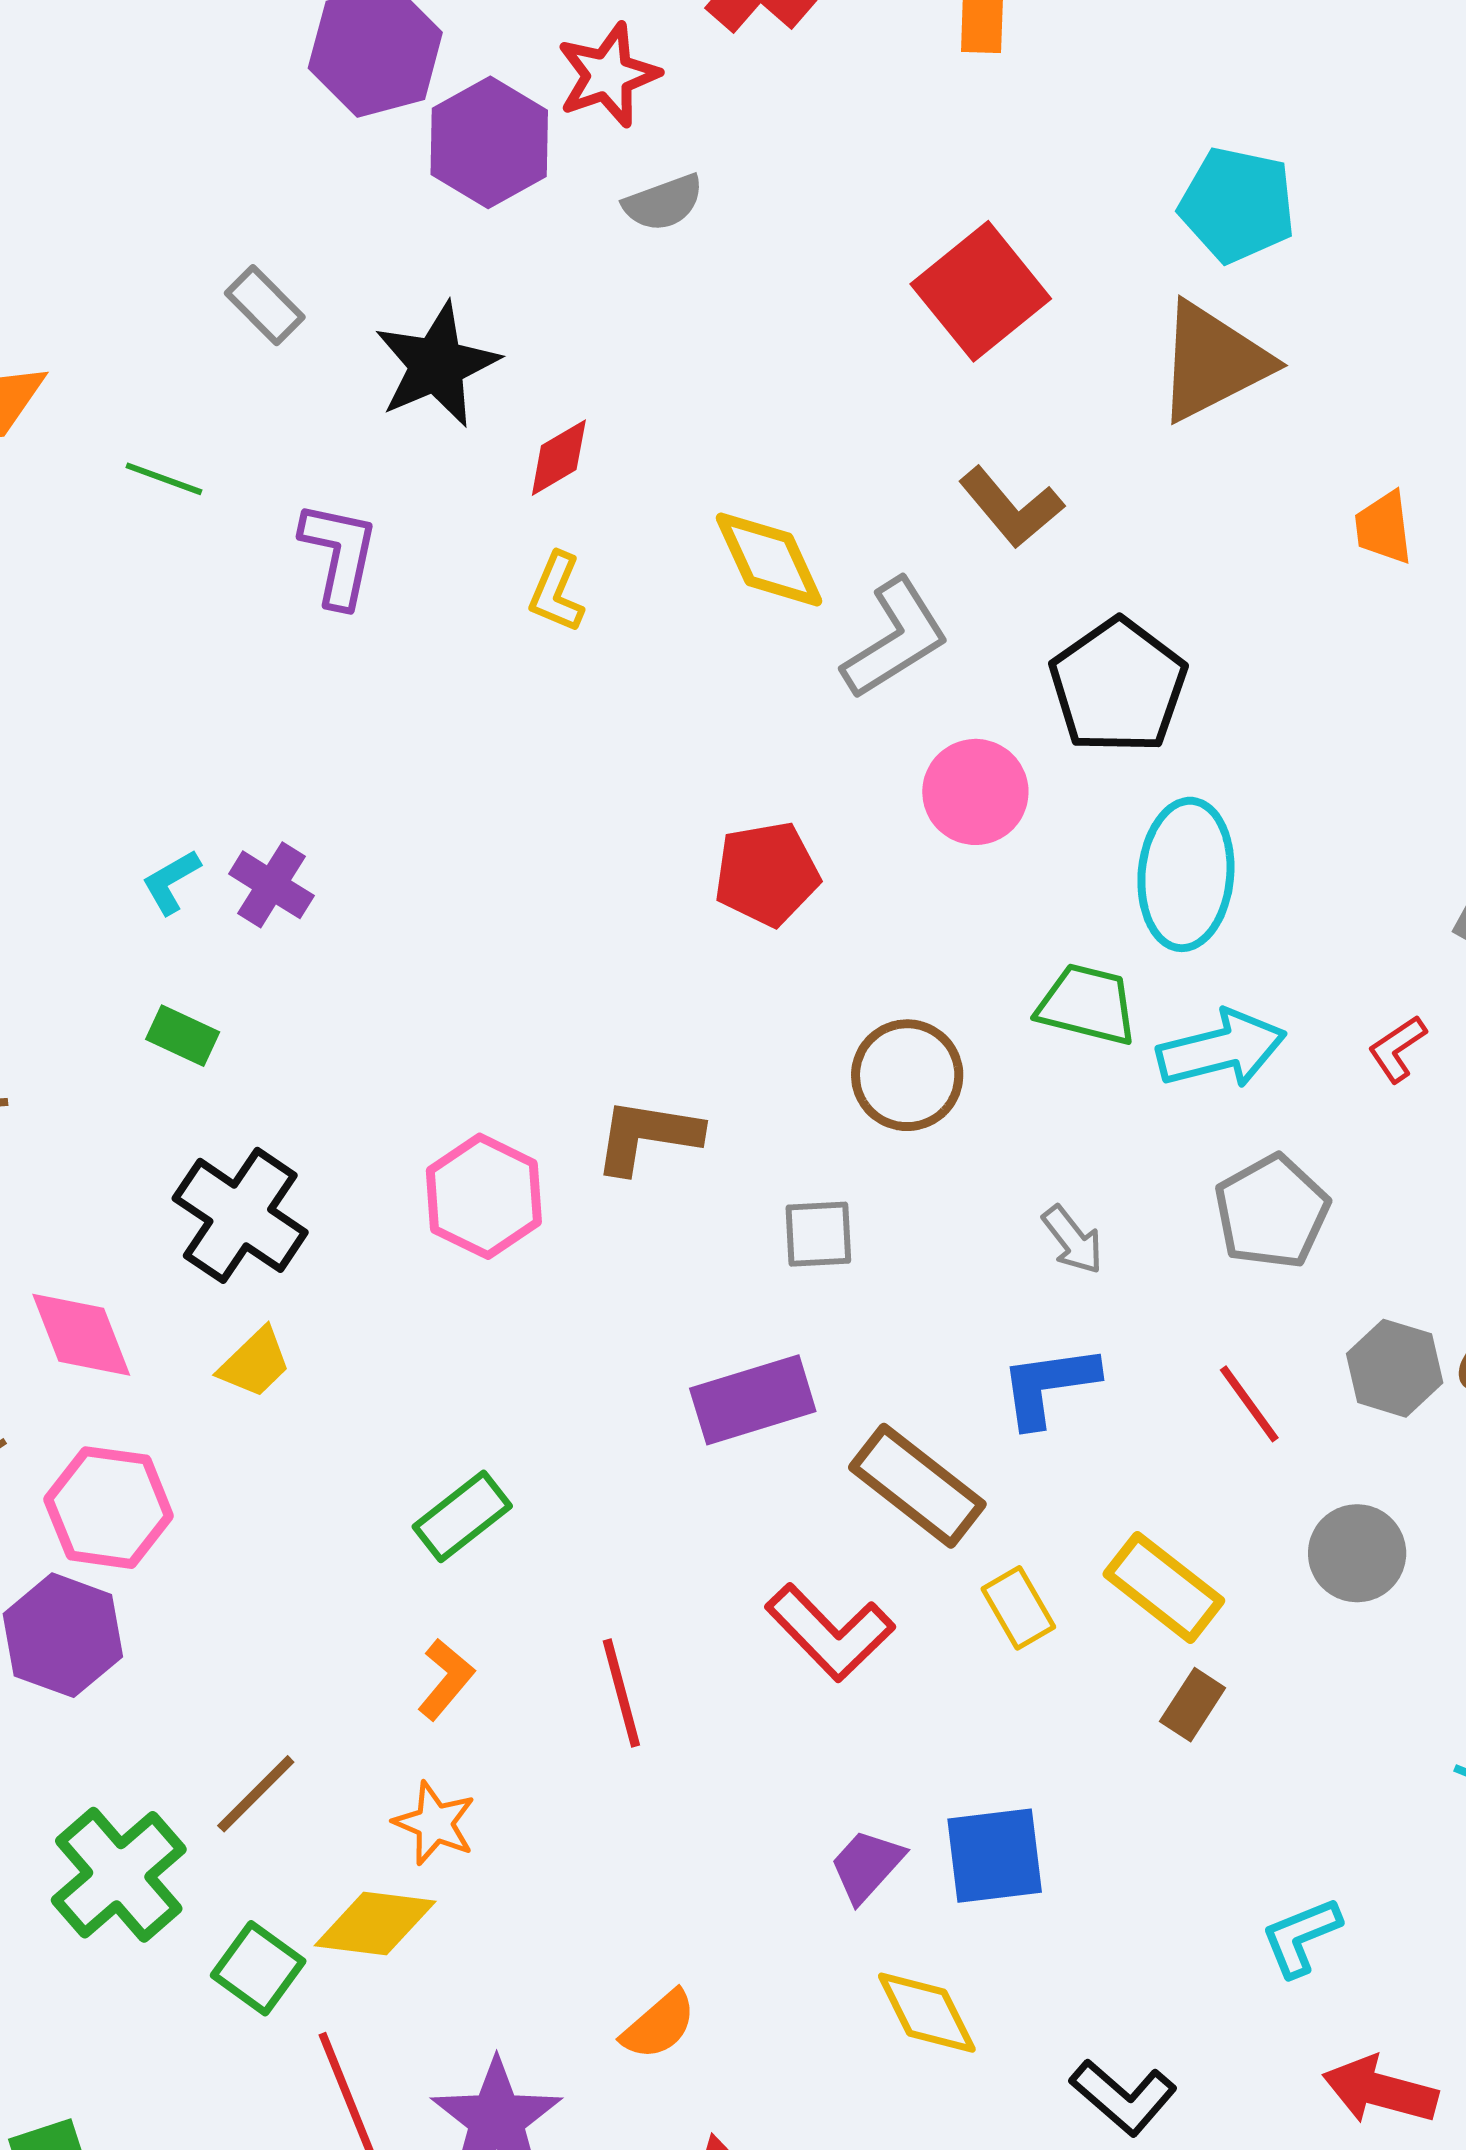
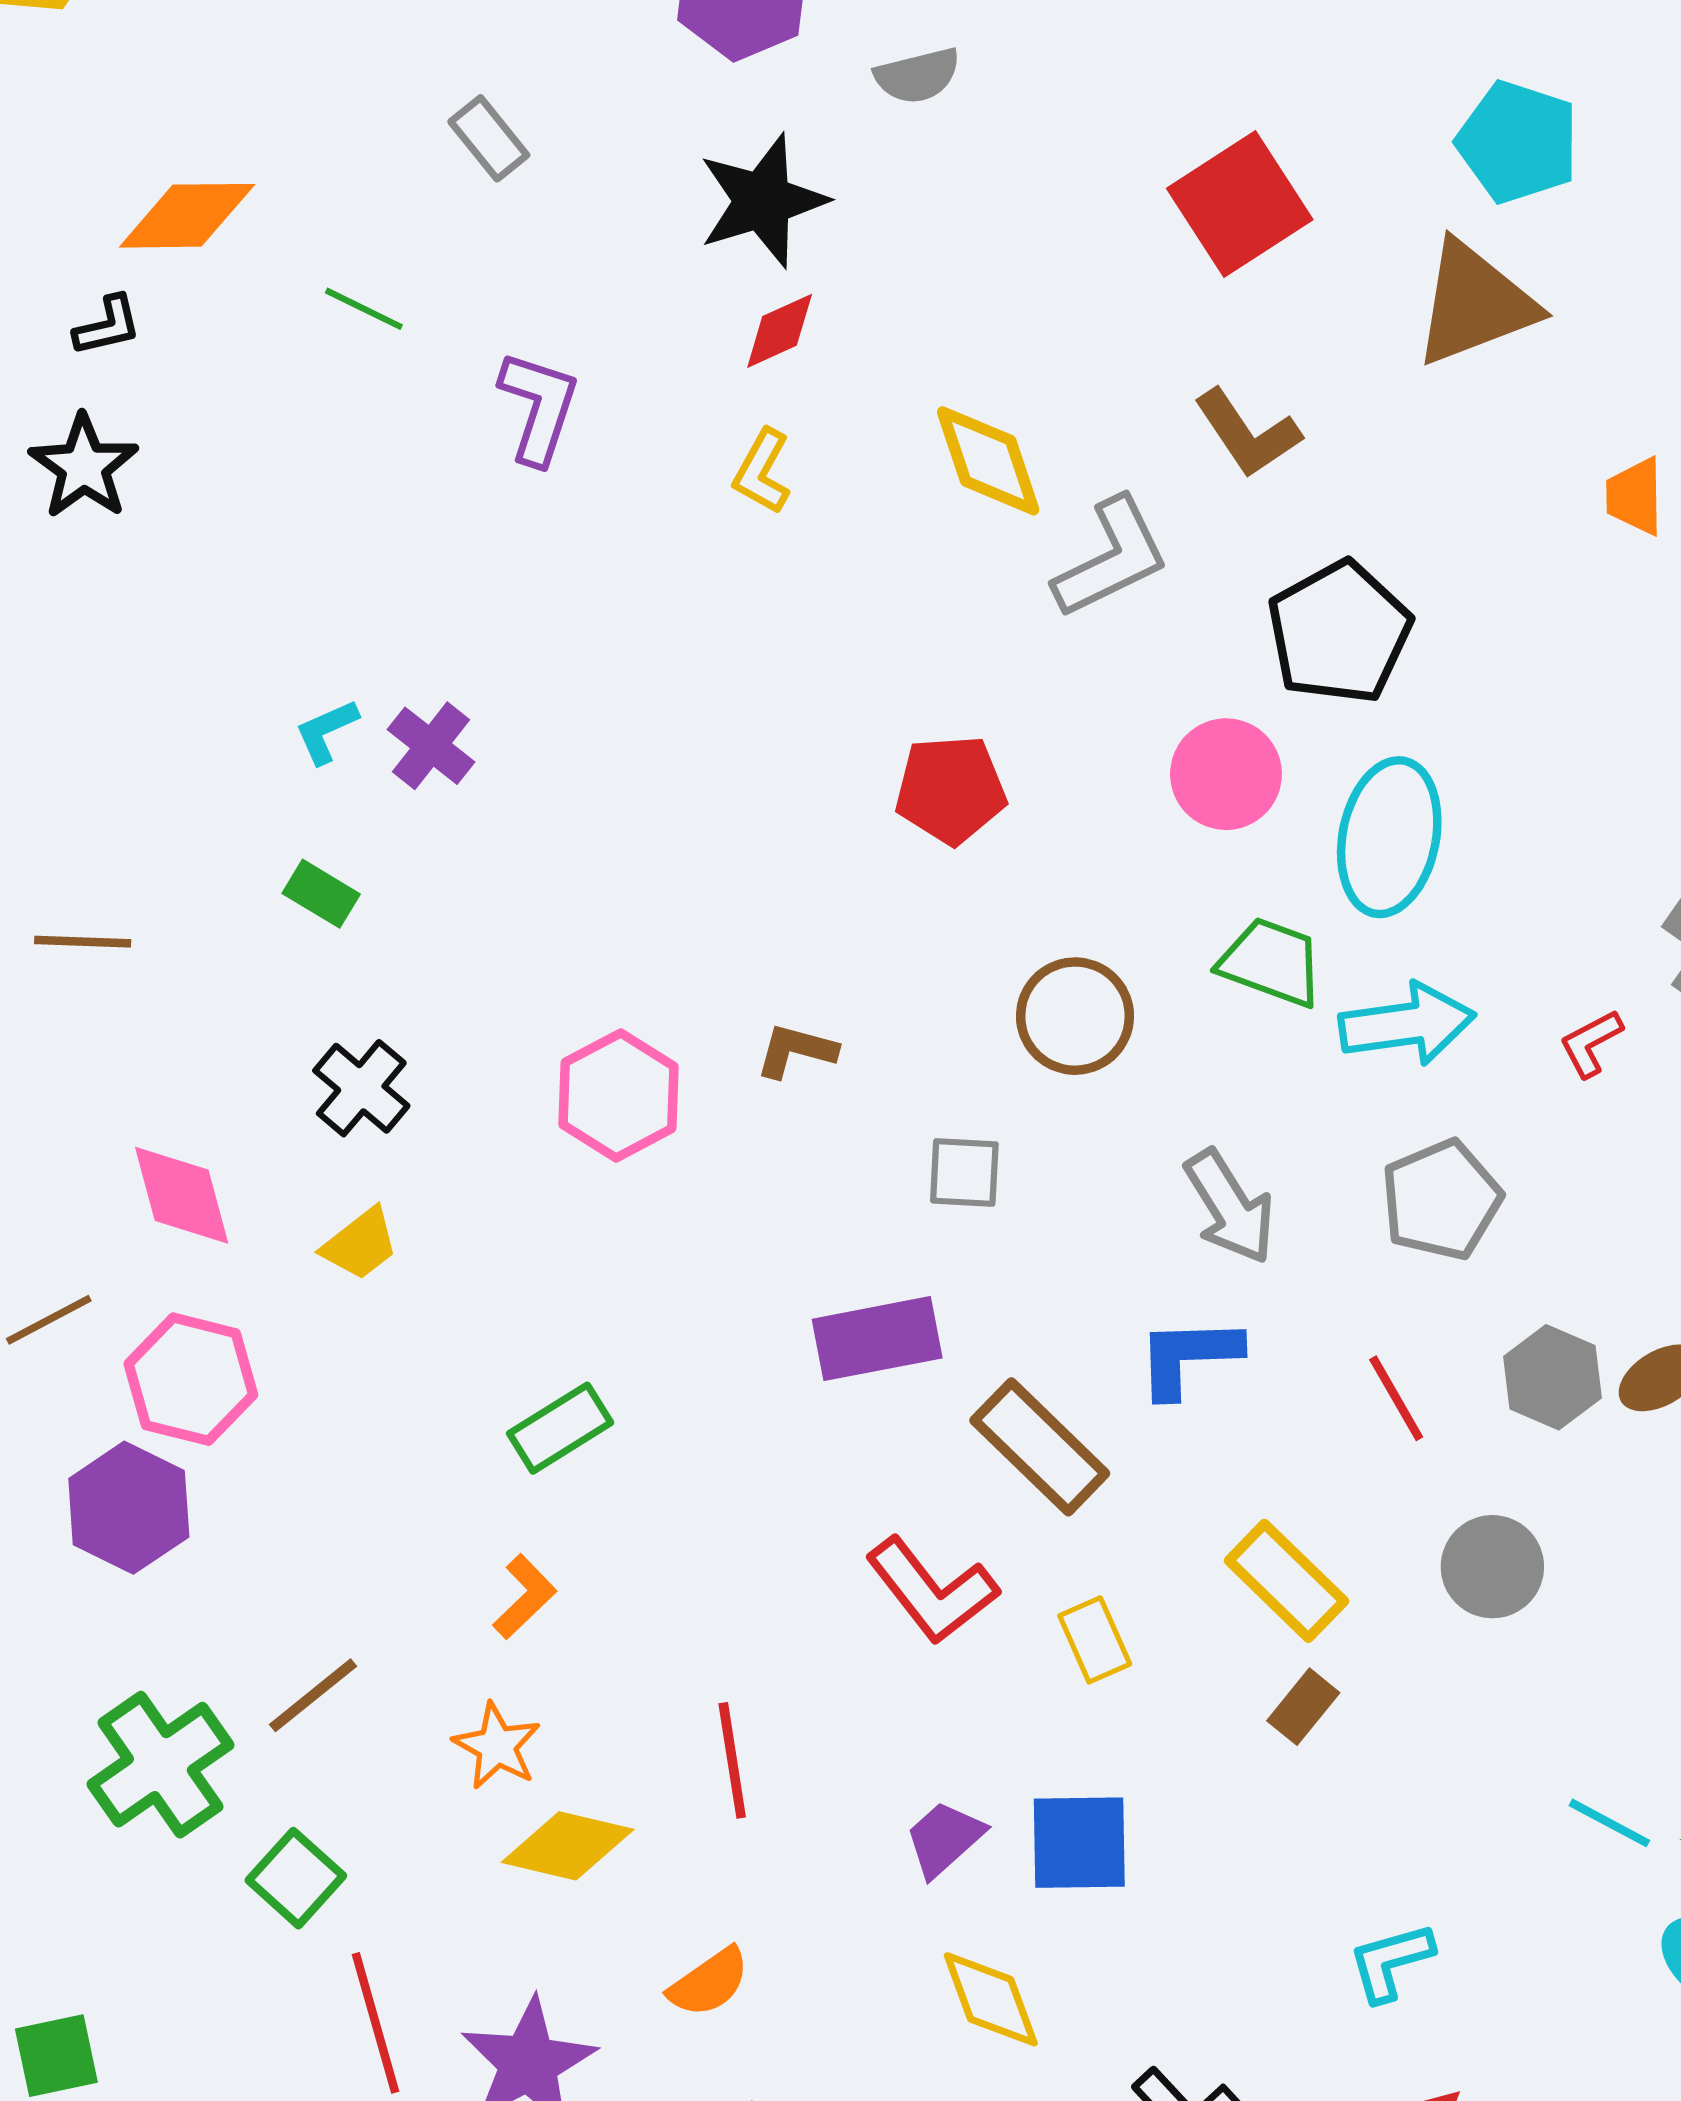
black star: (437, 365) -> (763, 201), moved
pink circle: (975, 792) -> (1226, 774), moved
brown L-shape: (647, 1136) -> (796, 1051), size x0.7
black cross: (240, 1215) -> (361, 1088), size x0.7
gray arrow: (1073, 1240) -> (1230, 1207), size x1.5
yellow rectangle: (1018, 1608) -> (1095, 1640), moved
red line: (621, 1693) -> (732, 1760), moved
yellow diamond: (375, 1924) -> (568, 1846), moved

